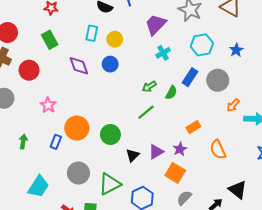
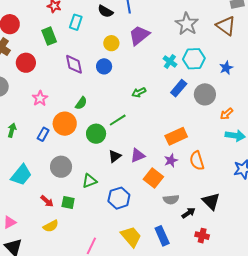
purple trapezoid: (156, 25) -> (139, 35), moved
cyan rectangle: (92, 33) -> (76, 22), moved
cyan cross: (163, 53) -> (170, 61), moved, turned -32
green semicircle: (171, 93) -> (81, 103), moved
orange arrow: (233, 105) -> (227, 114), moved
green line: (146, 112) -> (118, 120), moved
orange rectangle: (193, 127) -> (176, 136), size x1.5
purple star: (180, 149) -> (171, 160), moved
green triangle: (110, 184) -> (89, 181), size x0.7
gray semicircle: (184, 198) -> (171, 199), moved, turned -147

